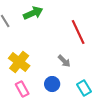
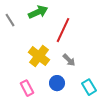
red line: (78, 32) -> (63, 30), moved, turned 50
yellow cross: (19, 62) -> (39, 56), moved

